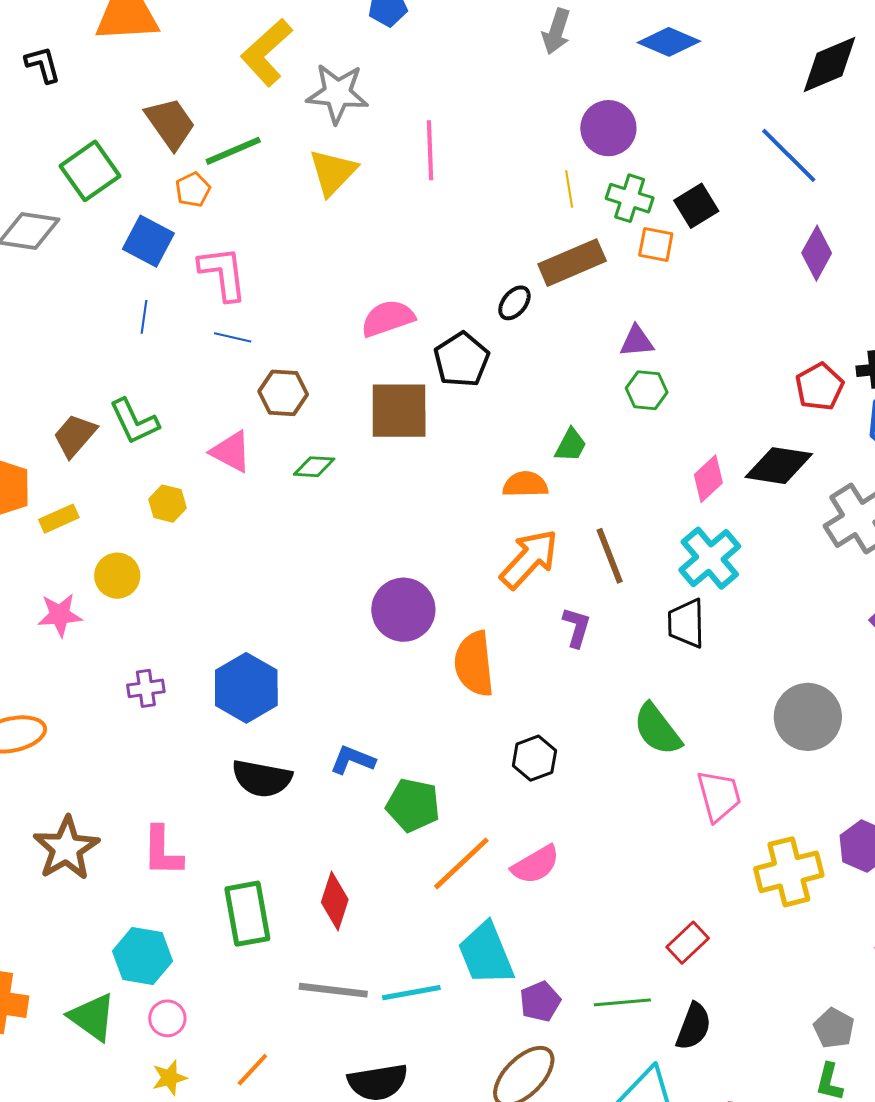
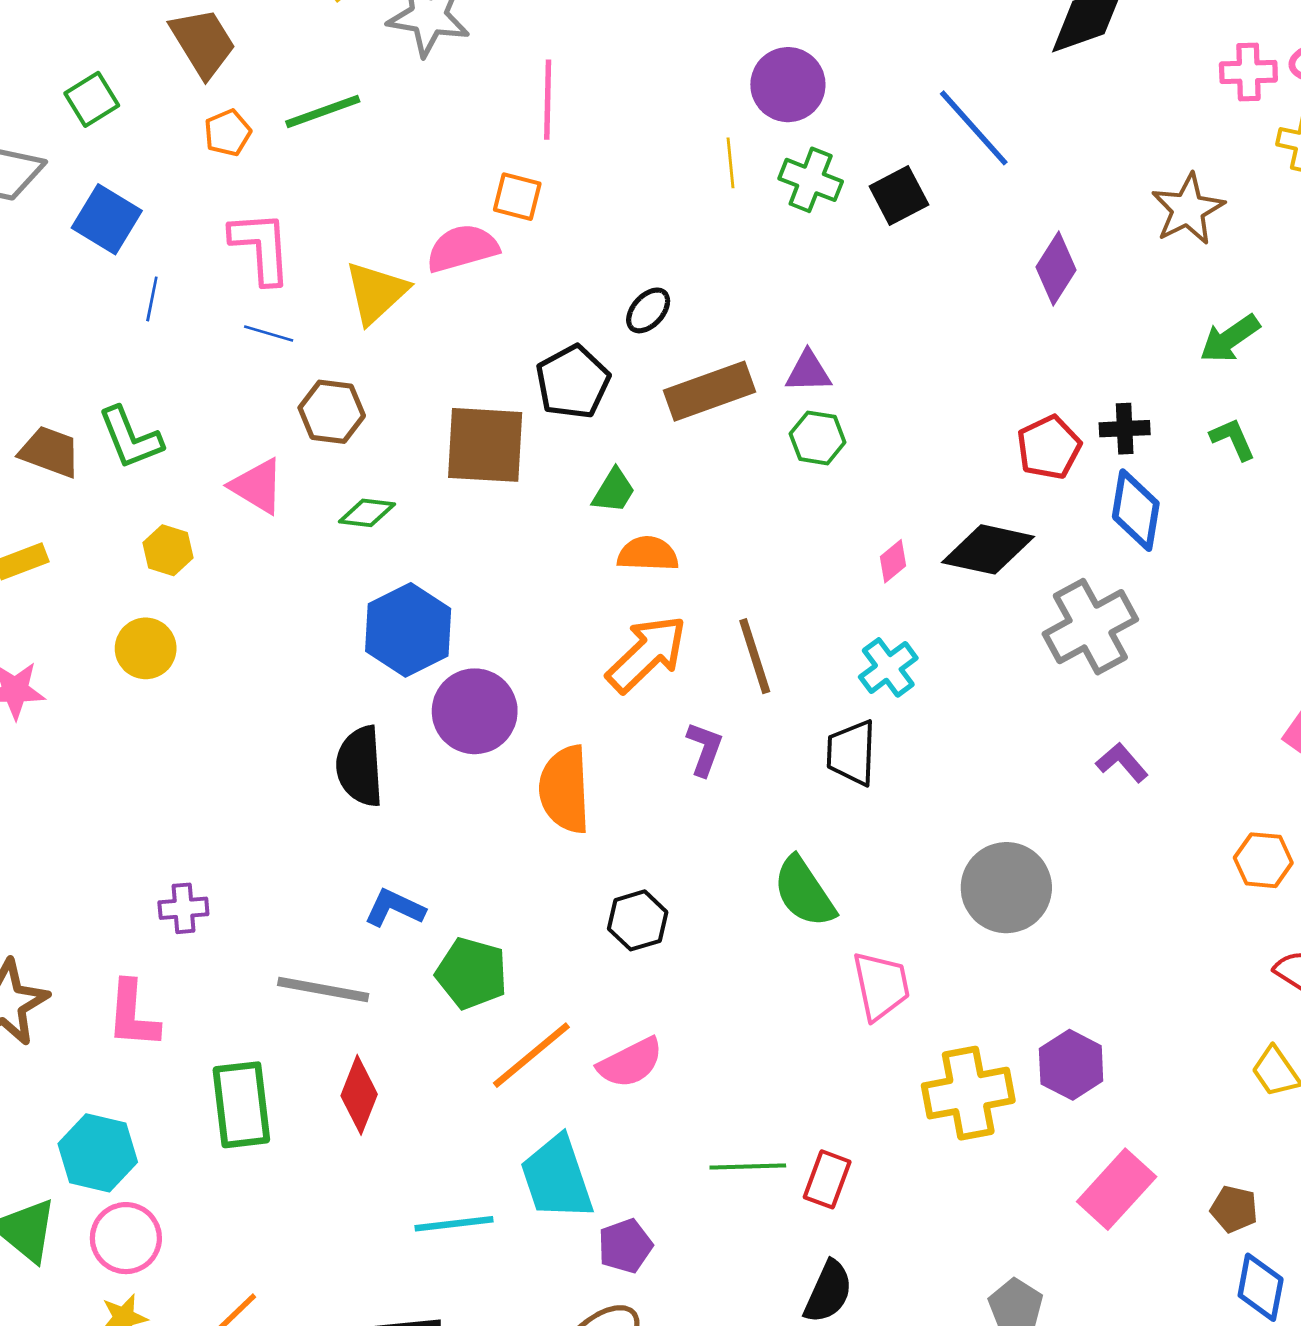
green line: (233, 151) -> (323, 111), moved
blue line: (789, 155) -> (974, 128), moved
green square: (90, 171) -> (92, 99), size x0.7
yellow triangle: (333, 172) -> (376, 292), moved
blue square: (148, 241) -> (107, 219), moved
orange square: (656, 245) -> (517, 197), moved
brown rectangle: (572, 263) -> (709, 391), moved
pink semicircle: (388, 318) -> (462, 248), moved
brown trapezoid: (75, 436) -> (50, 452), turned 66
green trapezoid: (571, 445) -> (614, 491), moved
pink diamond: (708, 479) -> (893, 561), size x0.7
cyan cross: (710, 558) -> (888, 667), size x0.7
yellow circle: (117, 576) -> (146, 648), moved
purple cross: (146, 688) -> (183, 908), moved
blue hexagon: (246, 688) -> (408, 630), moved
black semicircle: (262, 778) -> (360, 766), moved, turned 72
red rectangle: (688, 943) -> (827, 1179), turned -30
gray line: (333, 990) -> (323, 990), moved
green line: (622, 1002) -> (748, 1166), moved
pink circle: (167, 1018) -> (126, 1238), size x1.4

